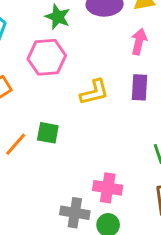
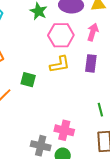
pink hexagon: (47, 57) -> (61, 35), moved
green square: (48, 133) -> (28, 80), moved

